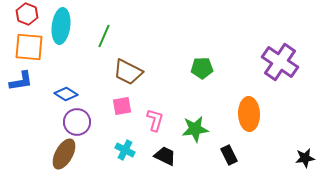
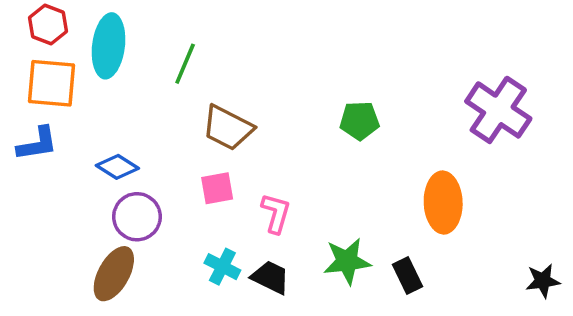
green star: (195, 129) -> (347, 261), moved
black trapezoid: (165, 156) -> (270, 277), moved

